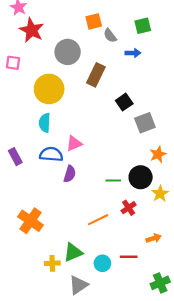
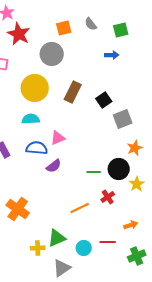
orange square: (94, 21) -> (64, 28), moved
gray semicircle: (110, 36) -> (91, 24), moved
brown rectangle: (96, 75) -> (73, 92), moved
cyan semicircle: (45, 123) -> (31, 119), turned 84
purple semicircle: (70, 174) -> (54, 166), turned 35
green cross: (160, 283) -> (137, 256), moved

